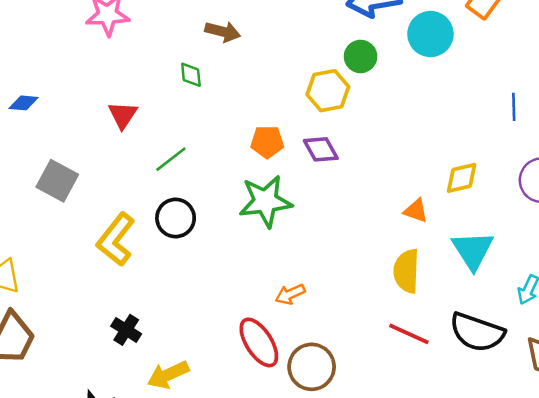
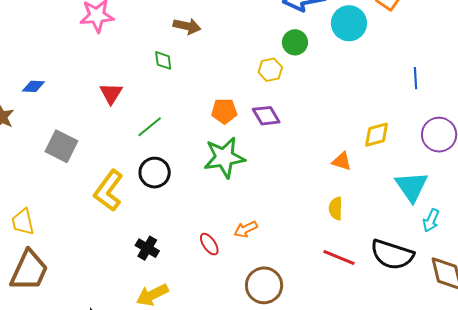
yellow hexagon: (328, 91) -> (270, 70), size x0.7
cyan triangle: (473, 250) -> (412, 187), moved
yellow semicircle: (406, 271) -> (336, 209), size x0.7
black cross: (126, 330) -> (147, 248), moved
red ellipse: (259, 342) -> (209, 244), moved, size x0.6

